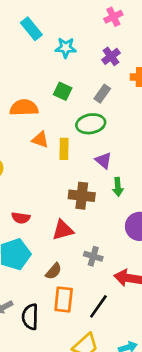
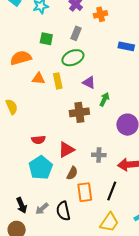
green arrow: (118, 187) -> (104, 99), turned -136
red triangle: (63, 230) -> (66, 150), moved

